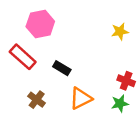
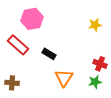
orange triangle: (81, 98) -> (64, 78), turned -30
brown cross: (37, 100) -> (12, 83), moved, turned -32

